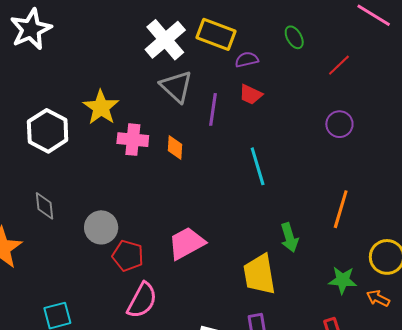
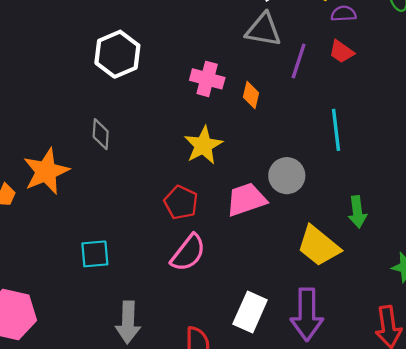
gray triangle: (176, 86) -> (263, 30), turned -42
yellow star: (101, 107) -> (203, 145), moved
gray circle: (101, 227) -> (287, 176), moved
yellow trapezoid: (259, 274) -> (319, 246), turned -51

